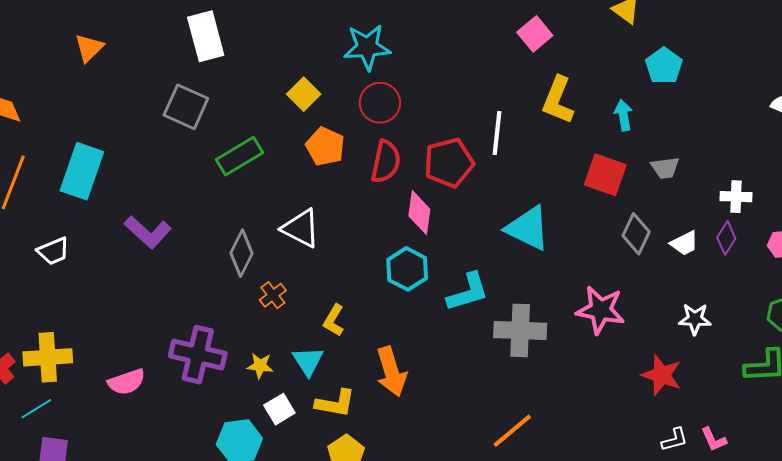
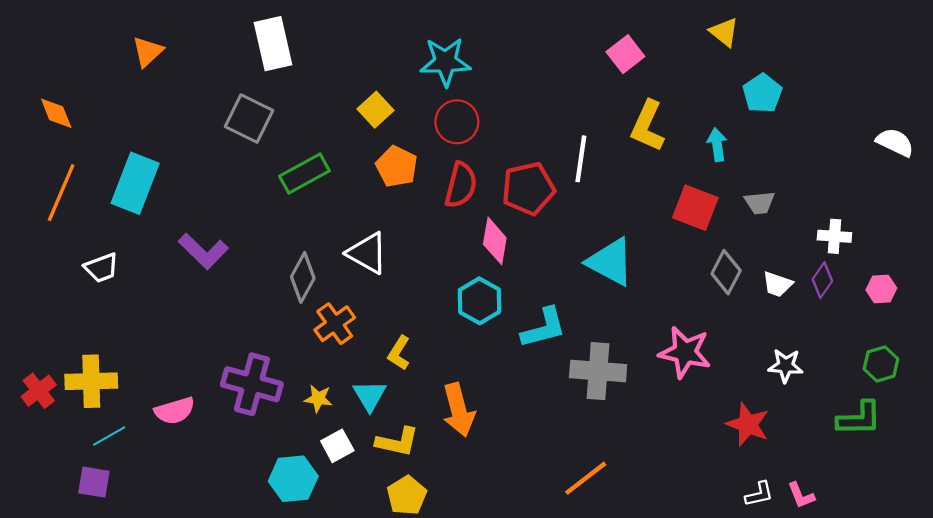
white trapezoid: (684, 243) -> (777, 284), turned 44
orange cross: (273, 295) -> (335, 324), size x1.4
cyan line: (36, 409) -> (109, 436), moved

